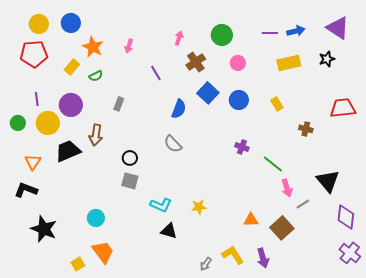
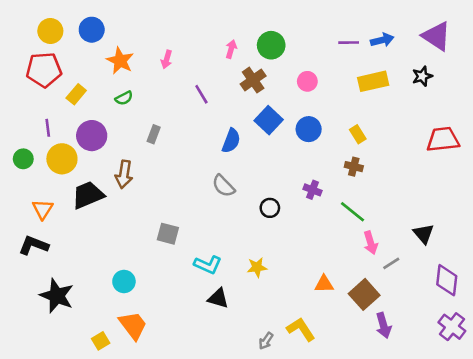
green circle: (222, 35) -> (271, 45), moved
yellow rectangle: (72, 67) -> (76, 94), moved
brown cross: (306, 129) -> (354, 167), moved
black circle: (130, 158) -> (270, 208), moved
black triangle: (328, 181) -> (424, 234), size x0.7
purple arrow: (263, 258) -> (383, 325), moved

